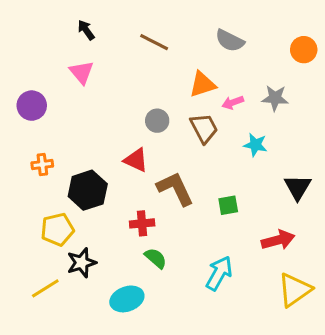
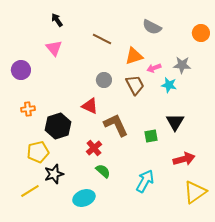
brown line: (154, 42) -> (102, 39), moved
cyan star: (255, 145) -> (169, 85), moved
black triangle: (298, 187) -> (175, 122), moved
red cross: (142, 223) -> (94, 148), turned -35

